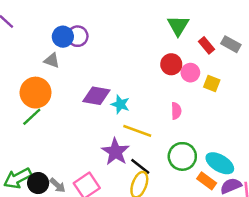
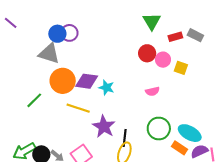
red rectangle: (206, 45) -> (175, 37), turned -64
gray triangle: (52, 60) -> (49, 54), size x1.6
orange circle: (36, 93) -> (63, 81), moved
pink semicircle: (176, 111) -> (152, 91), turned 80
yellow line: (137, 131) -> (78, 108), moved
black line: (140, 166) -> (125, 138), turned 60

